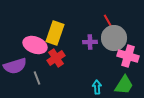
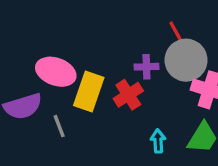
yellow rectangle: (55, 33) -> (89, 91), moved
red cross: (56, 58) -> (128, 95), moved

